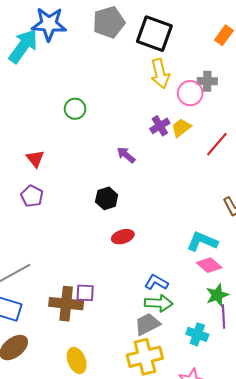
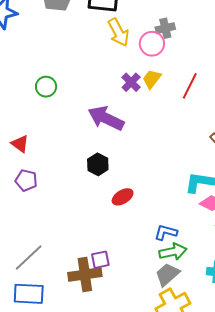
purple arrow: (126, 155) -> (106, 118), size x1.8

